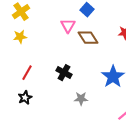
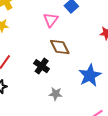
brown diamond: (88, 38) -> (60, 47), moved

